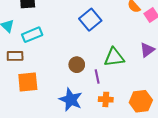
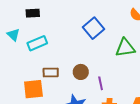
brown rectangle: (15, 56) -> (51, 72), moved
green triangle: (114, 57) -> (125, 48), moved

